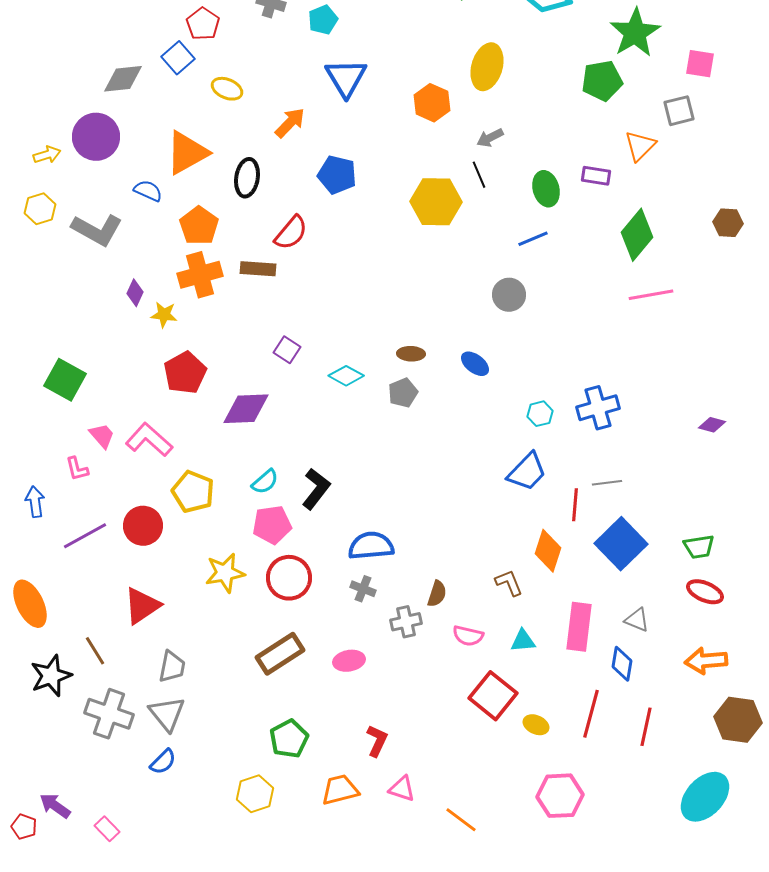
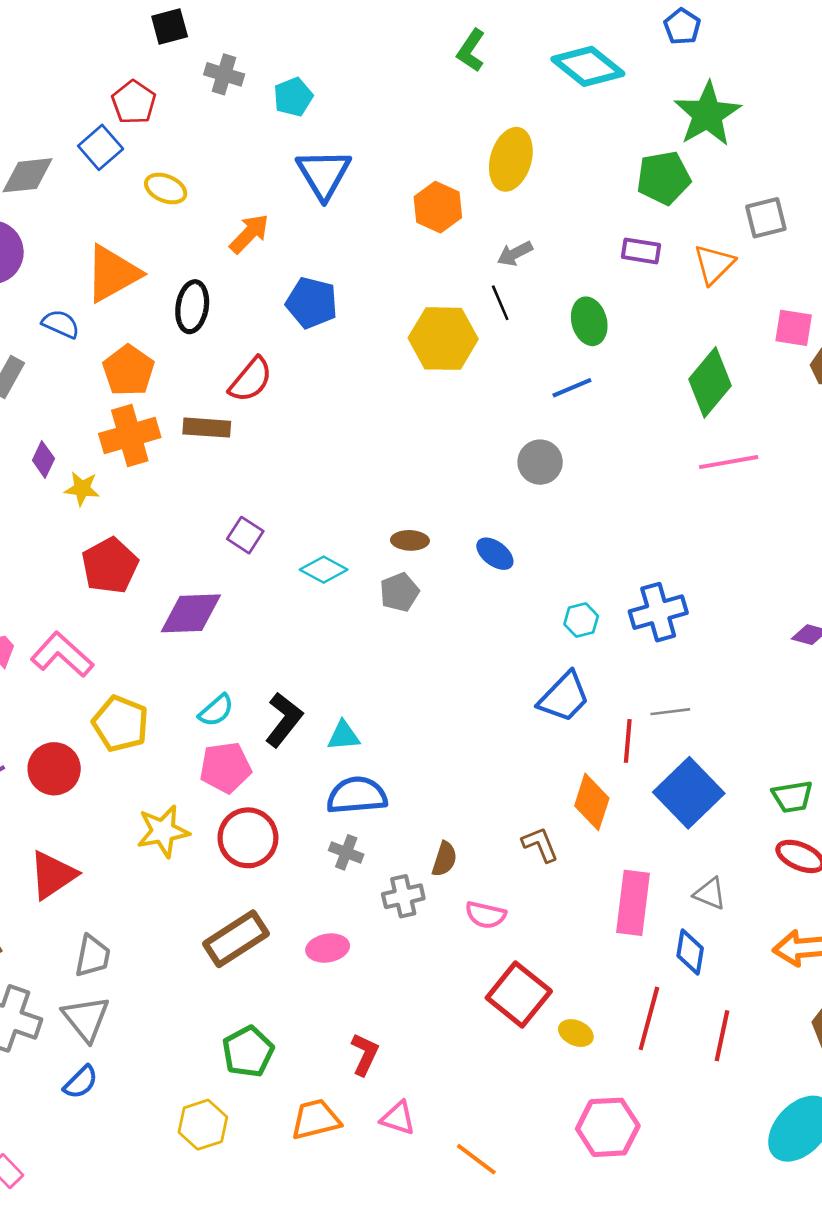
pink square: (700, 64) -> (794, 328), moved
purple rectangle: (596, 176) -> (641, 251), moved
cyan triangle: (523, 641) -> (344, 736), moved

